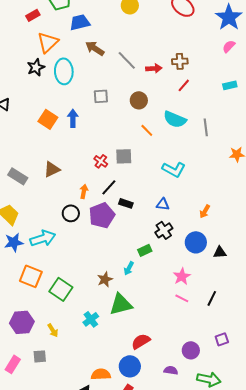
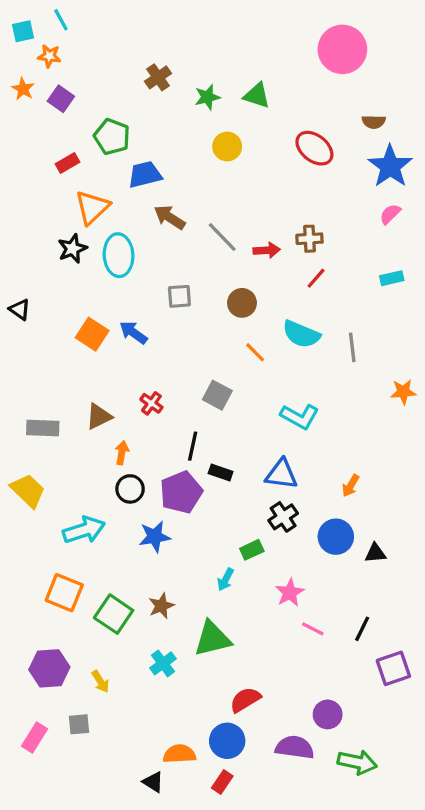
blue arrow: (73, 118) -> (133, 333), turned -54
gray square: (124, 156) -> (217, 395), turned 30
red cross: (101, 161) -> (151, 403), moved
gray rectangle: (18, 176) -> (43, 428), turned -30
black line: (109, 187) -> (193, 446), turned -30
orange arrow: (84, 191) -> (122, 453), moved
blue triangle: (163, 204) -> (281, 474), size x1.5
blue star: (14, 242) -> (155, 537), moved
pink star: (182, 276) -> (290, 593), moved
brown star: (105, 279) -> (161, 606), moved
purple square: (222, 339) -> (393, 668), moved, size x1.5
purple semicircle: (171, 370) -> (295, 747), size x1.6

